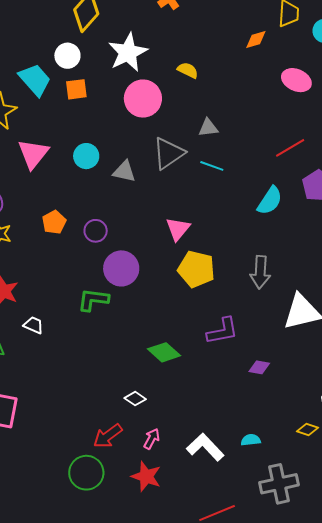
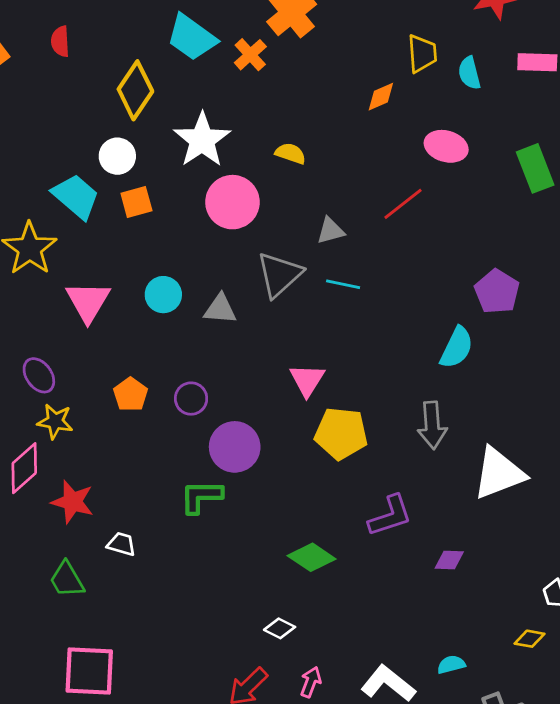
red line: (290, 148) -> (403, 204), moved
cyan semicircle: (270, 201) -> (457, 348), moved

